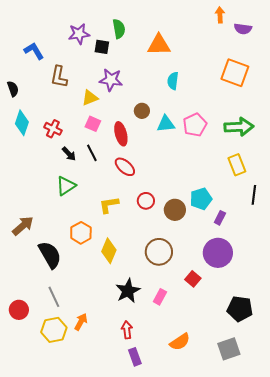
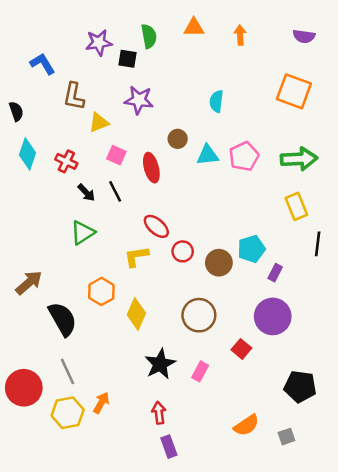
orange arrow: (220, 15) -> (240, 35), moved
orange triangle: (159, 45) -> (194, 28), moved, size x0.7
yellow triangle: (90, 98) -> (99, 123), moved
red ellipse: (125, 167) -> (156, 226), moved
red circle: (19, 310) -> (24, 388), size x1.5
orange semicircle: (180, 342) -> (246, 425), moved
gray square: (229, 349) -> (286, 437), size x0.6

